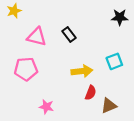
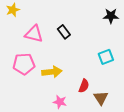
yellow arrow: (82, 71) -> (52, 72), moved
brown triangle: (109, 106) -> (101, 98), turned -42
pink star: (46, 107) -> (60, 102), moved

